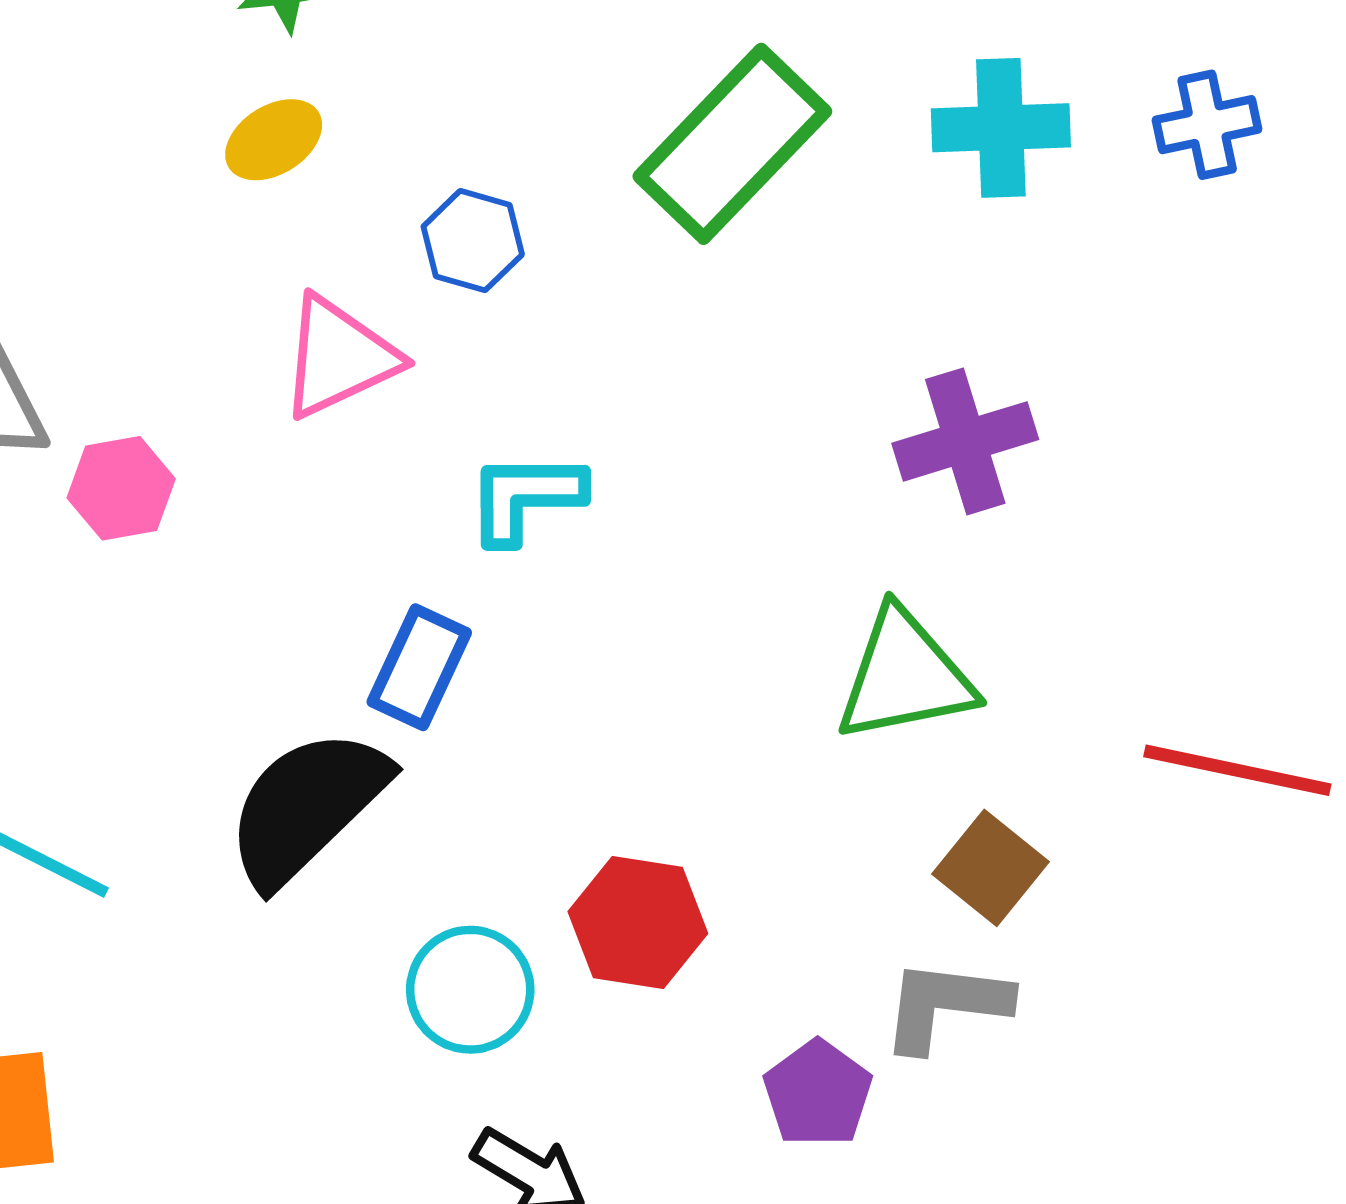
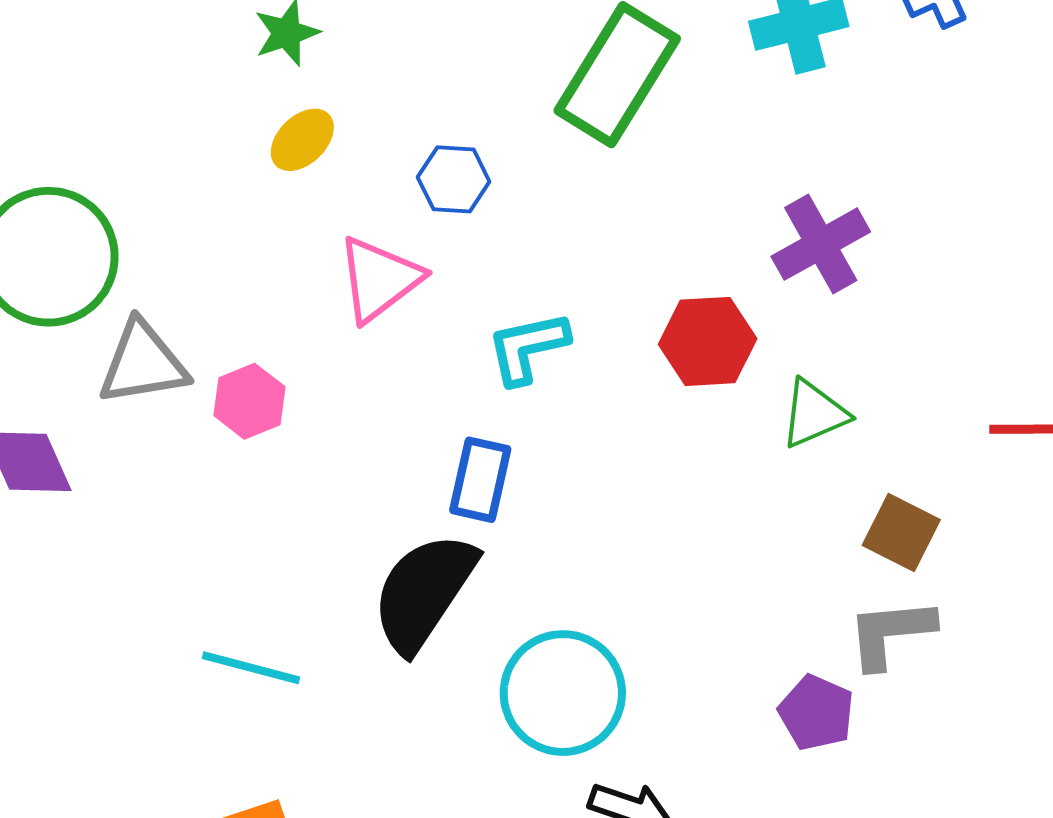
green triangle: (905, 676) -> (814, 414), size x0.7
red hexagon: (638, 922) -> (708, 341), moved
cyan circle: (470, 990) -> (563, 693), size x1.4

